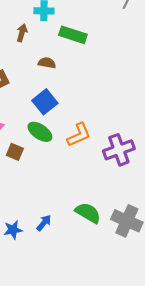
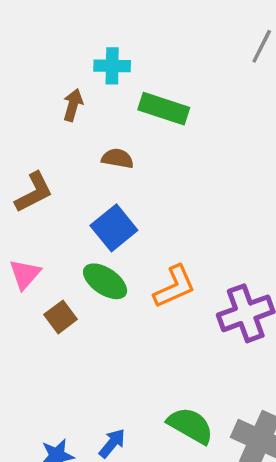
brown square: (15, 152) -> (61, 317), turned 30

